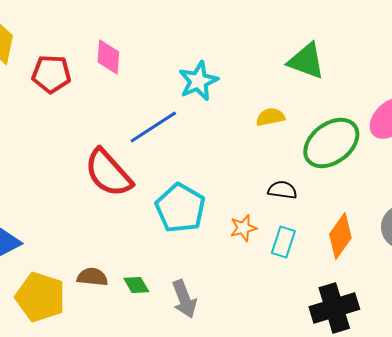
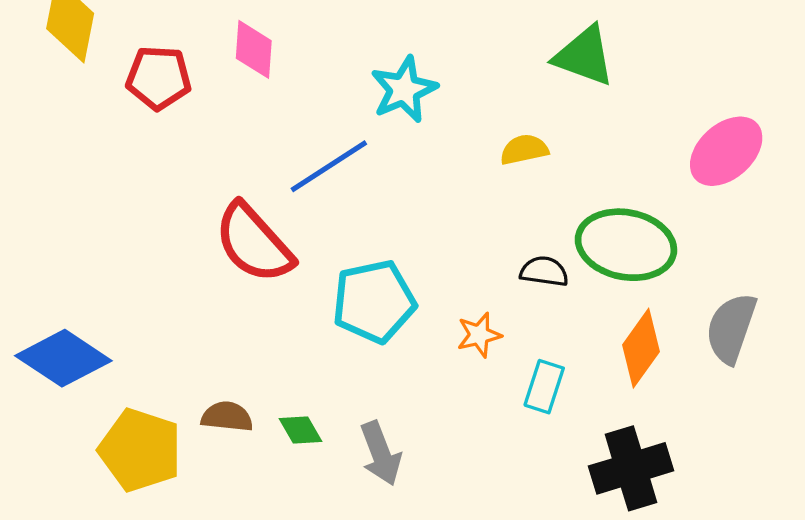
green ellipse: (331, 143) -> (626, 245), moved, turned 48
cyan pentagon: (180, 208) -> (374, 301), turned 30
cyan rectangle: (283, 242) -> (544, 387), moved

